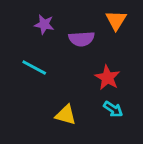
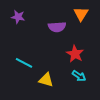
purple star: (44, 24) -> (18, 17), moved
cyan line: (34, 67) -> (24, 63), moved

